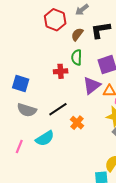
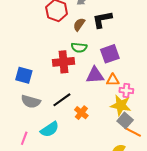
green semicircle: (77, 57) -> (79, 47), turned -84
red cross: (61, 71) -> (63, 62), size x1.5
purple triangle: (92, 86) -> (95, 75), turned 36

